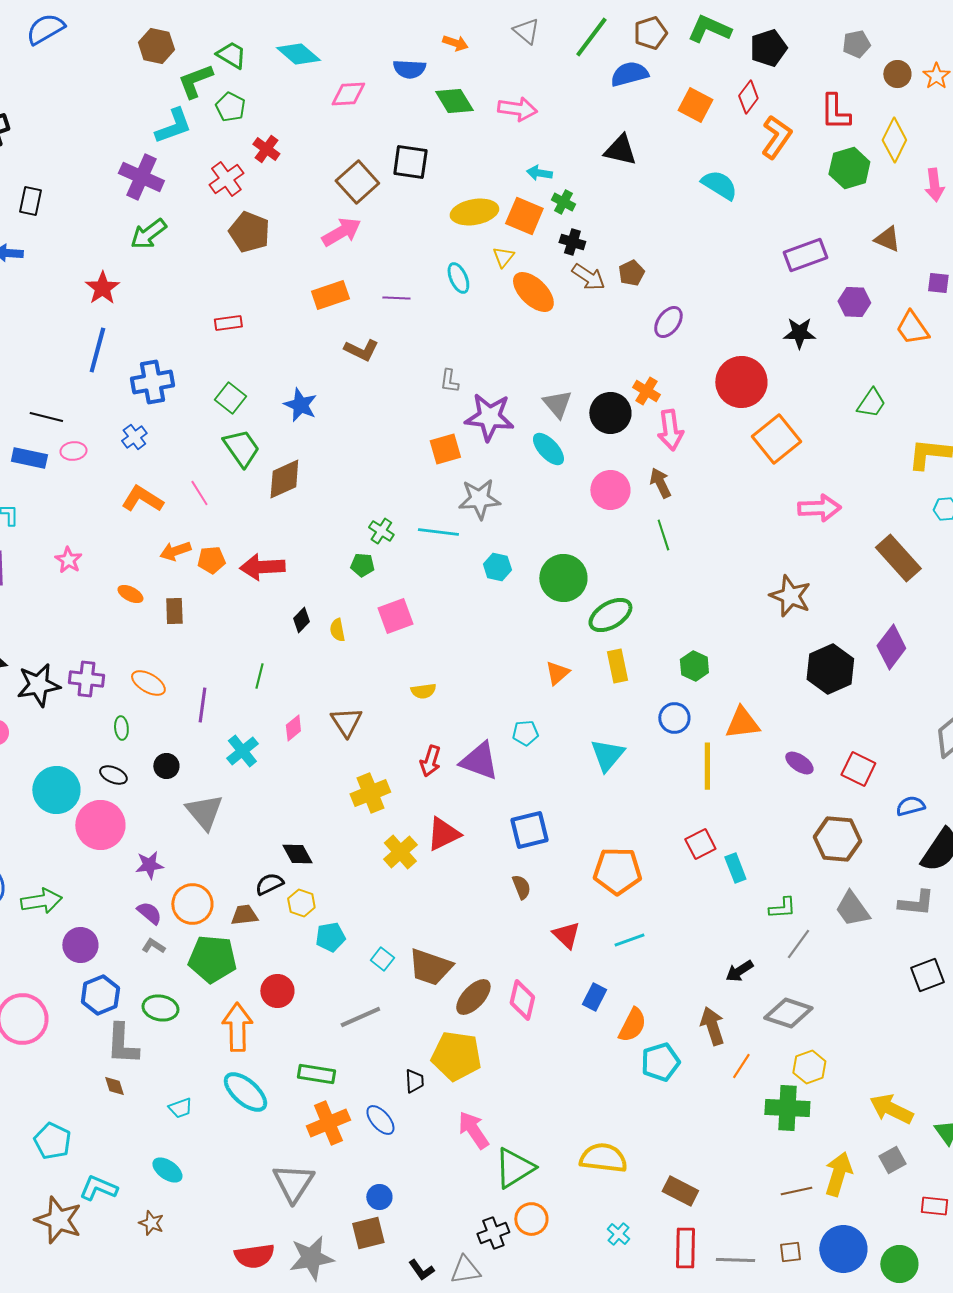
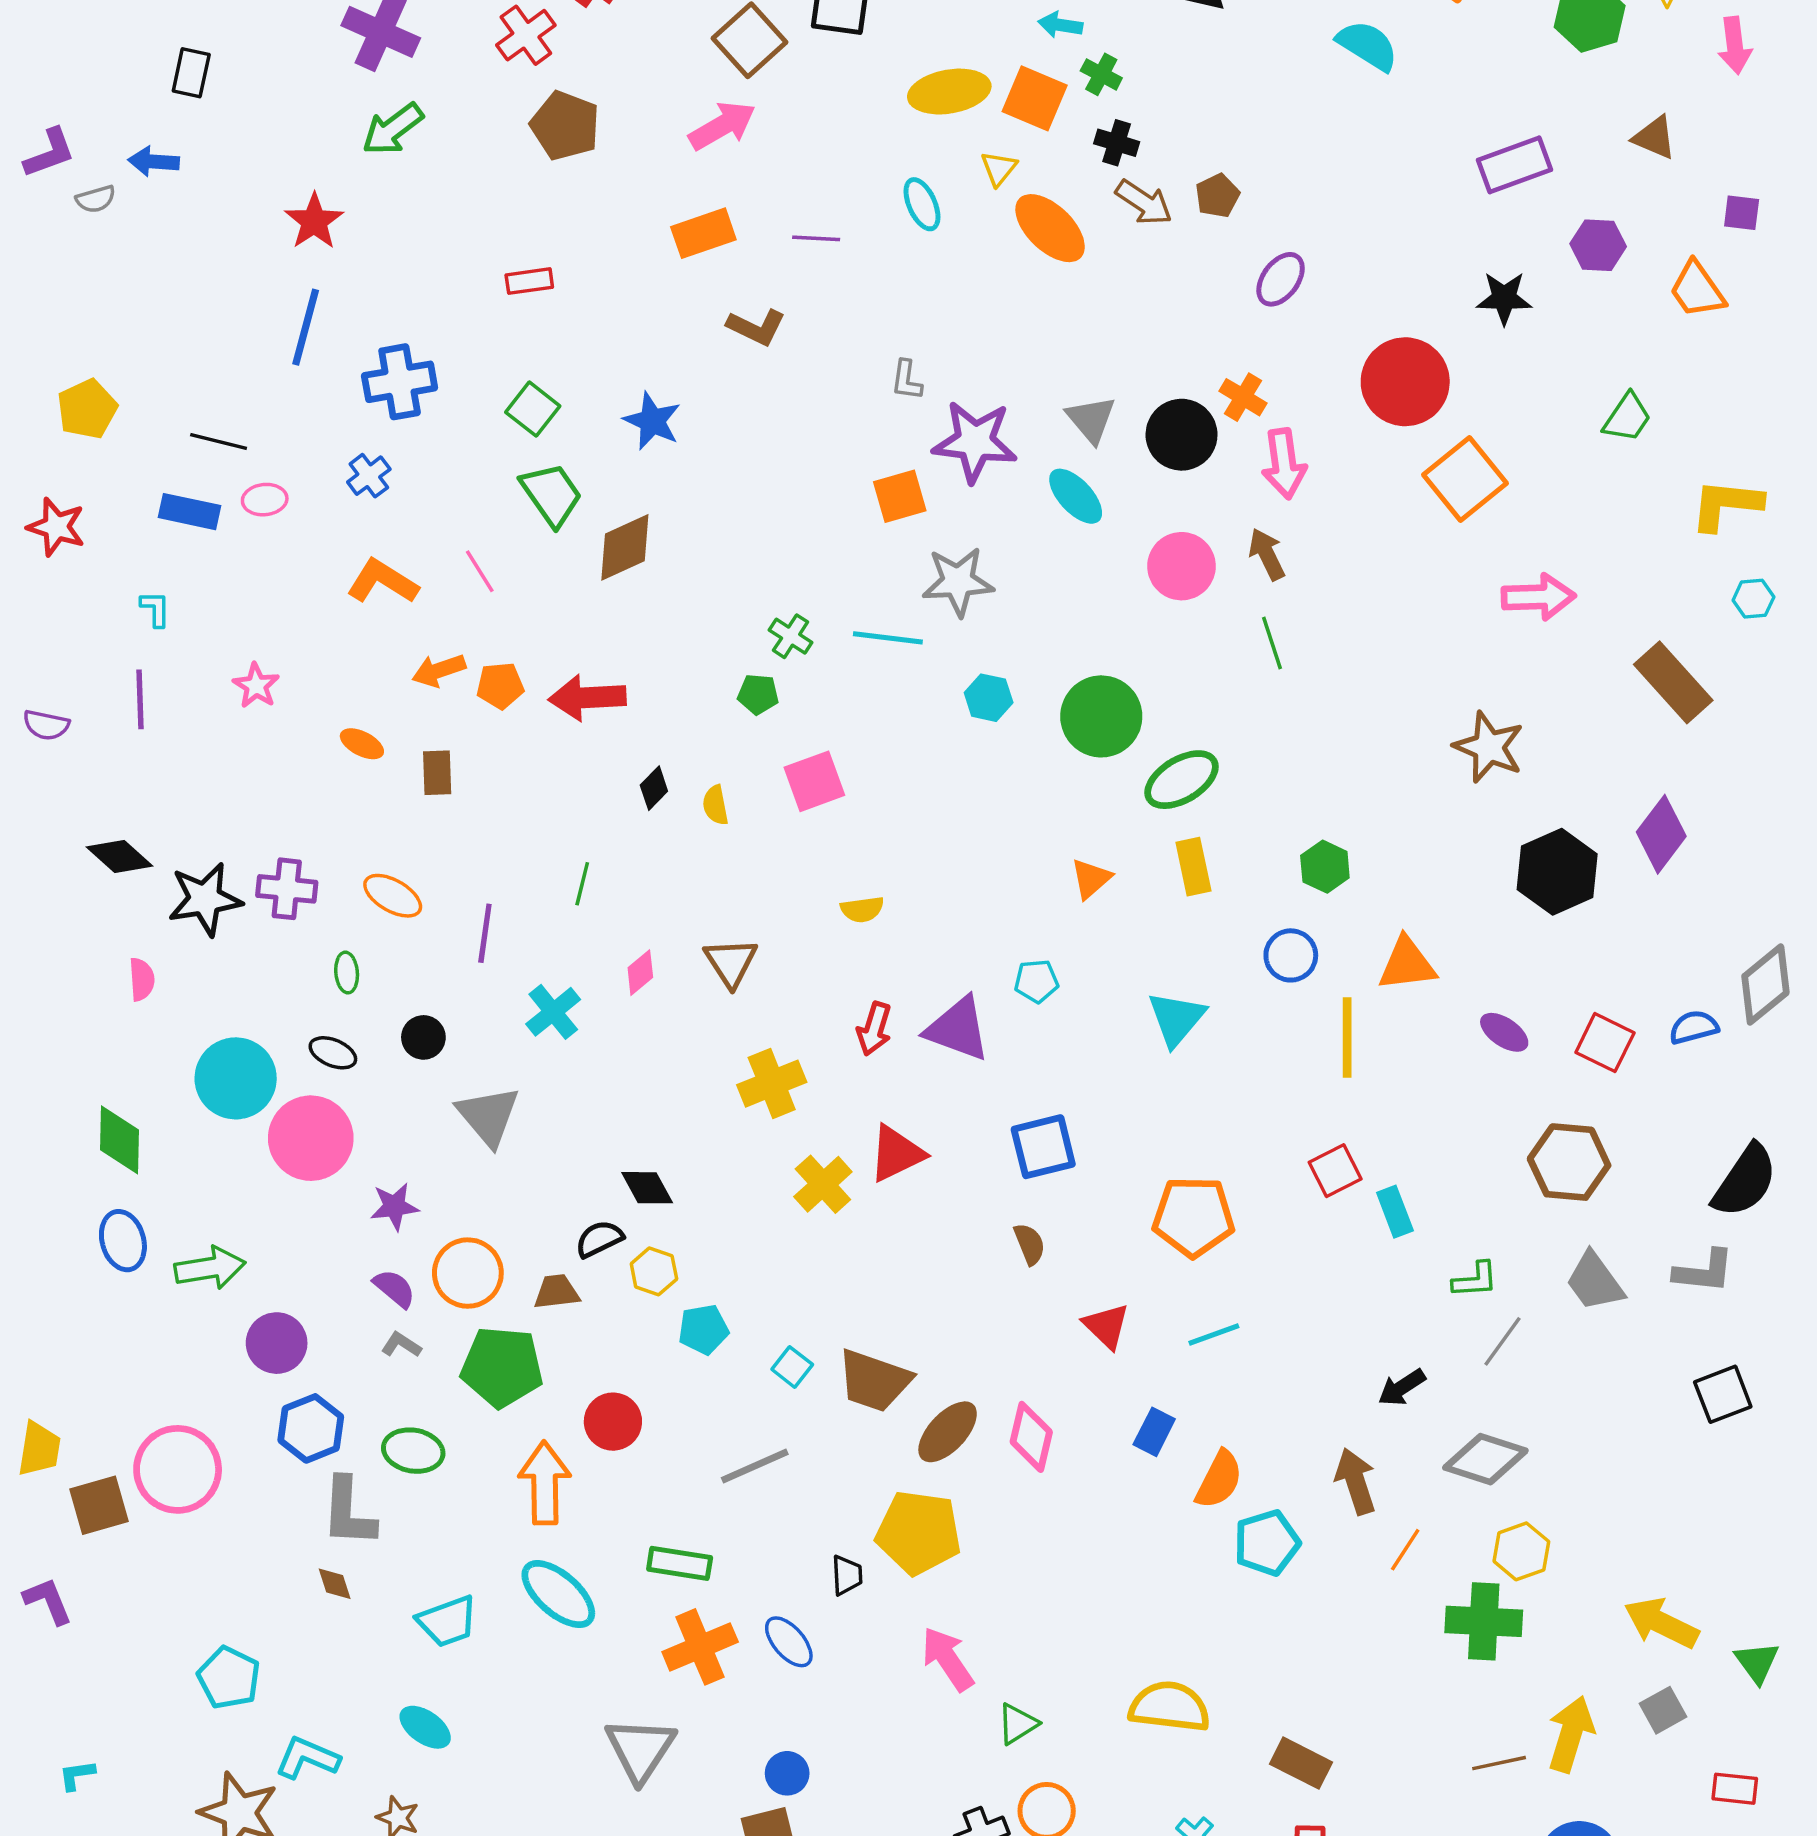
blue semicircle: (910, 806) -> (1694, 1027), moved
cyan trapezoid: (180, 1108) -> (447, 1621), size x1.5
green triangle: (514, 1168) -> (1018, 1724), size x0.6

